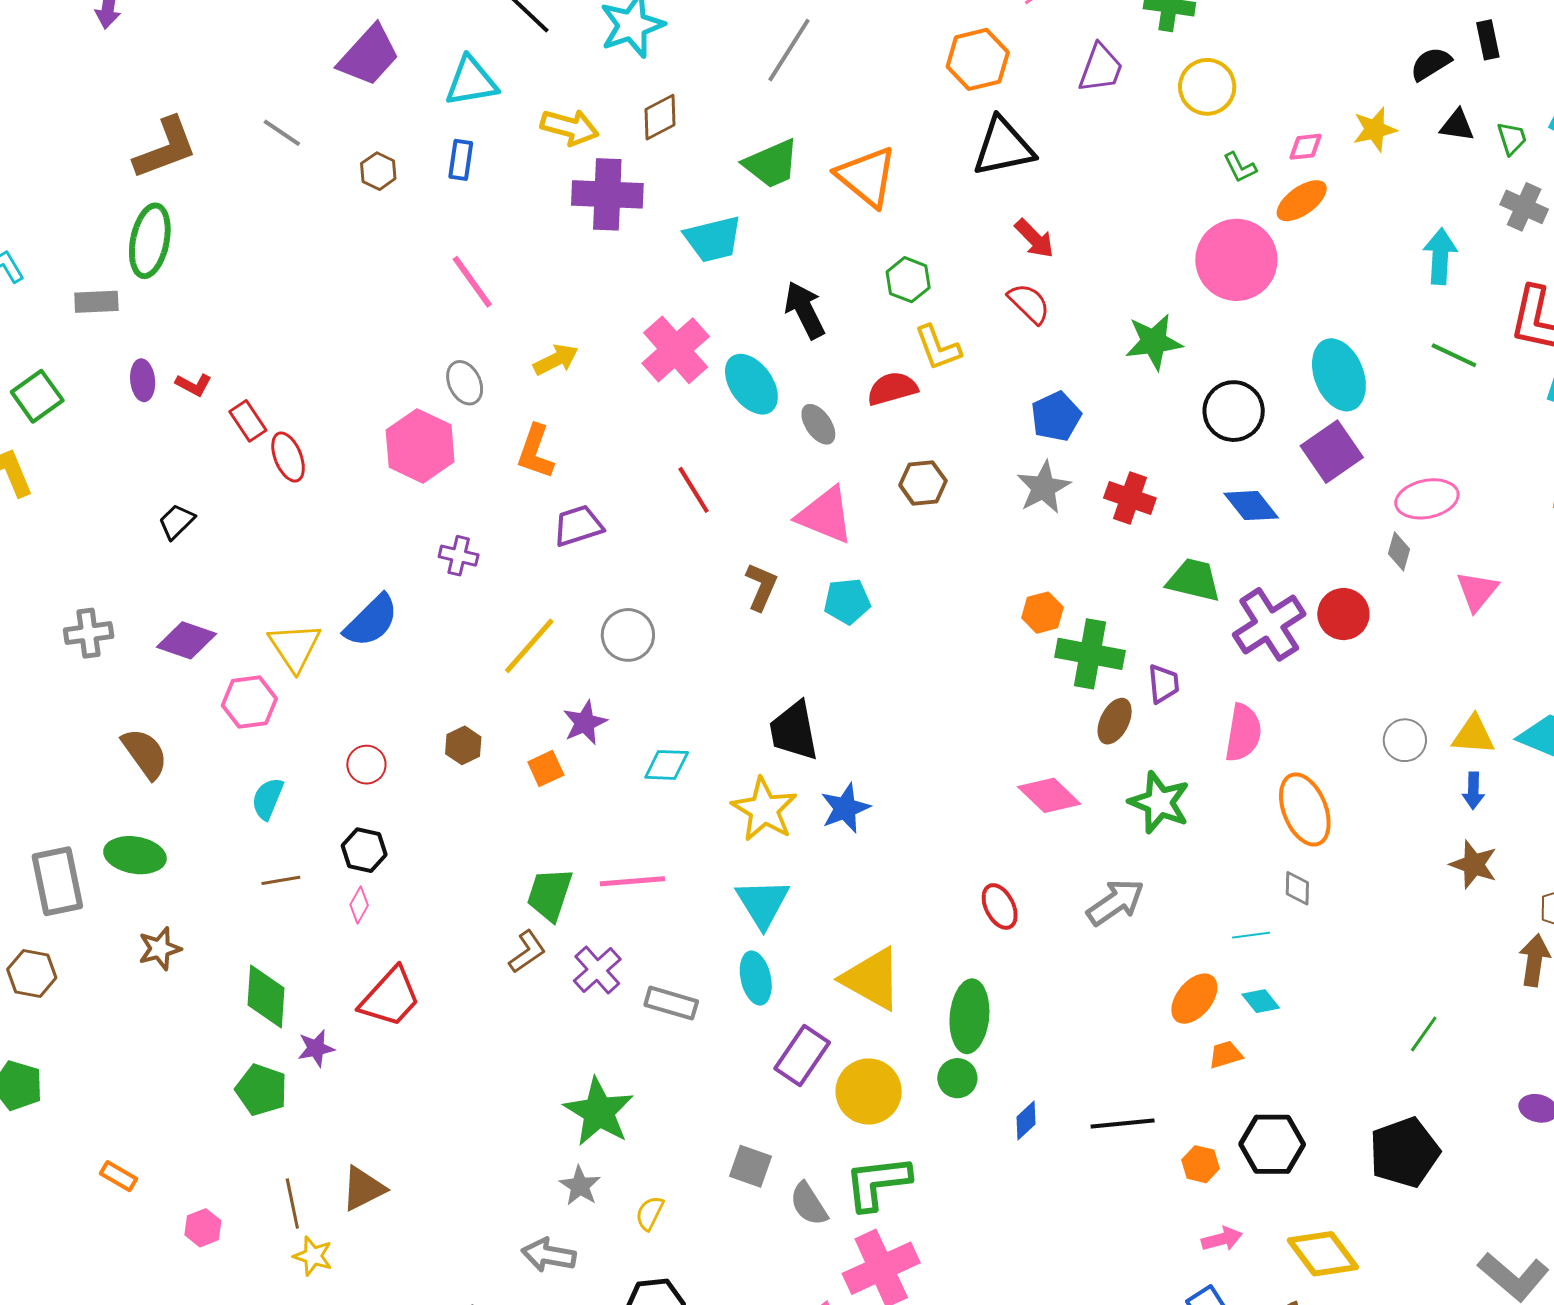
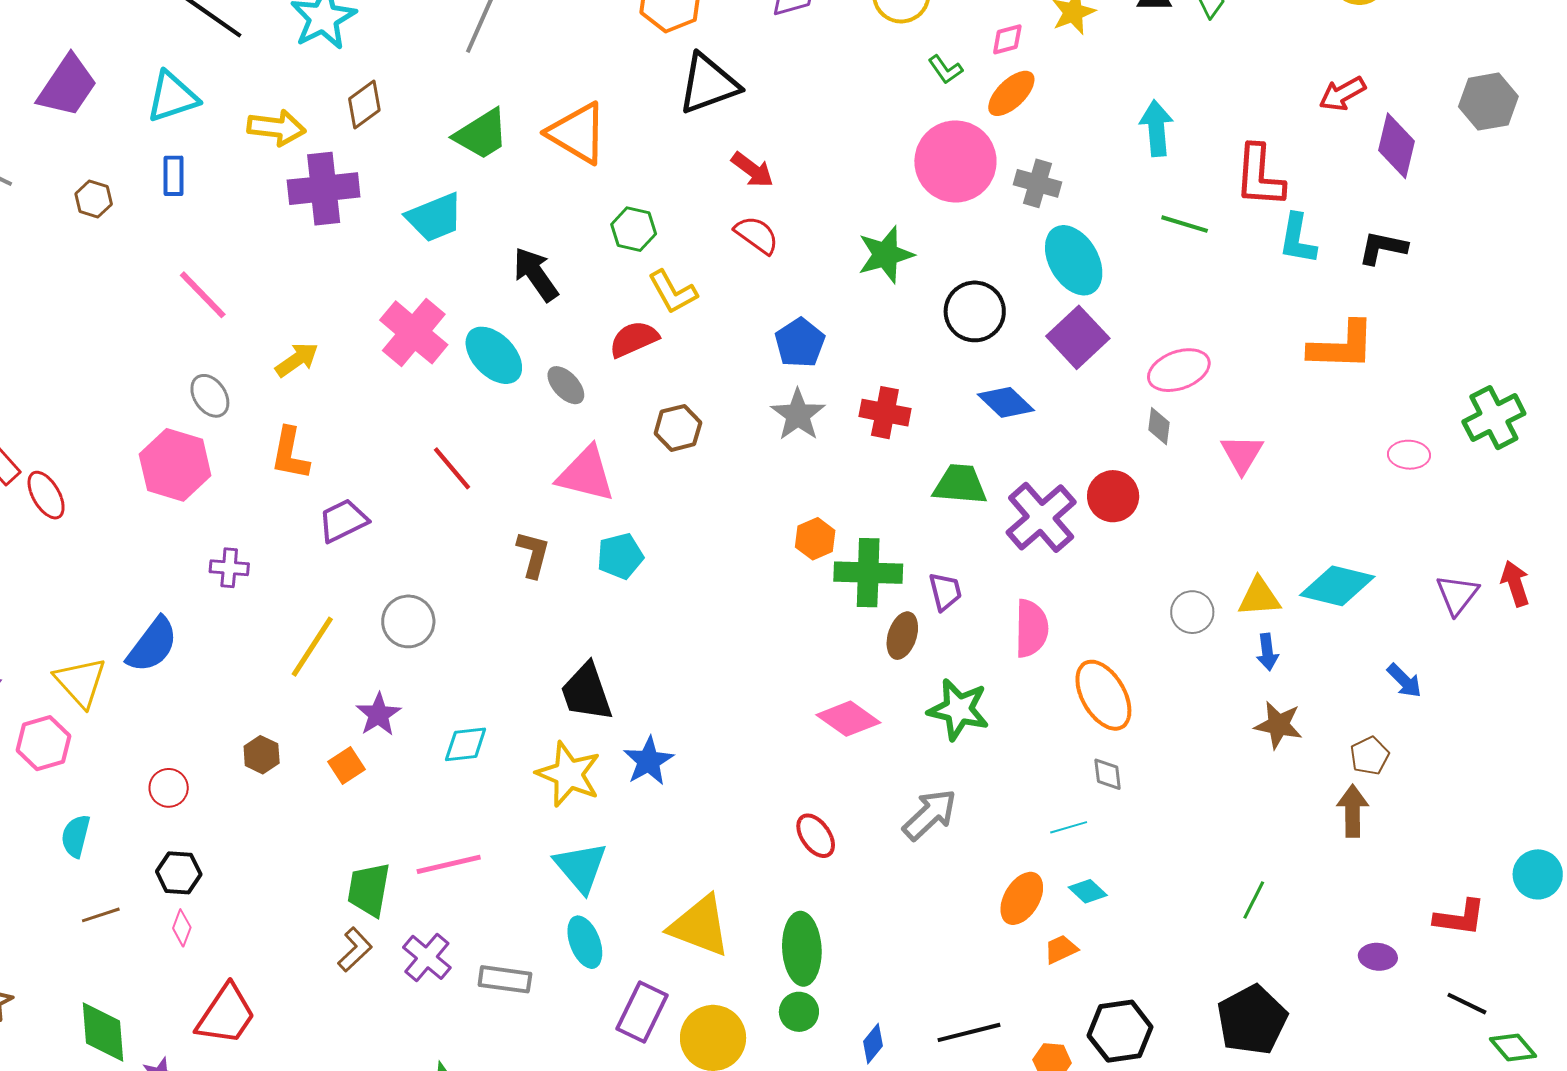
gray cross: (1524, 207) -> (1038, 183), moved

